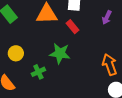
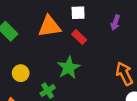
green star: (60, 53) -> (69, 68), turned -30

